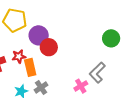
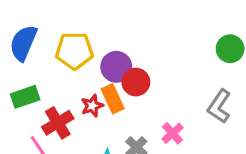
orange rectangle: (30, 67) -> (113, 99), moved
pink cross: (81, 86) -> (173, 133), moved

